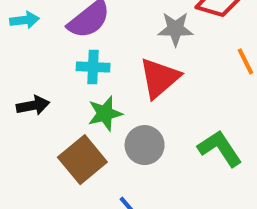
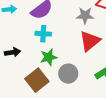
red triangle: (159, 78) -> (90, 41), moved

